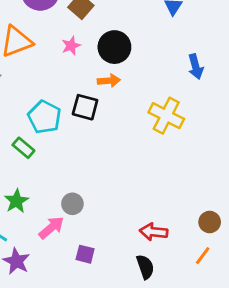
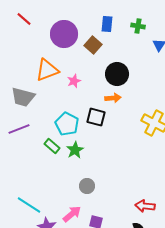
pink star: (71, 46) -> (74, 81), moved
green star: (16, 201) -> (75, 150), moved
pink arrow: (51, 228) -> (72, 214), moved

